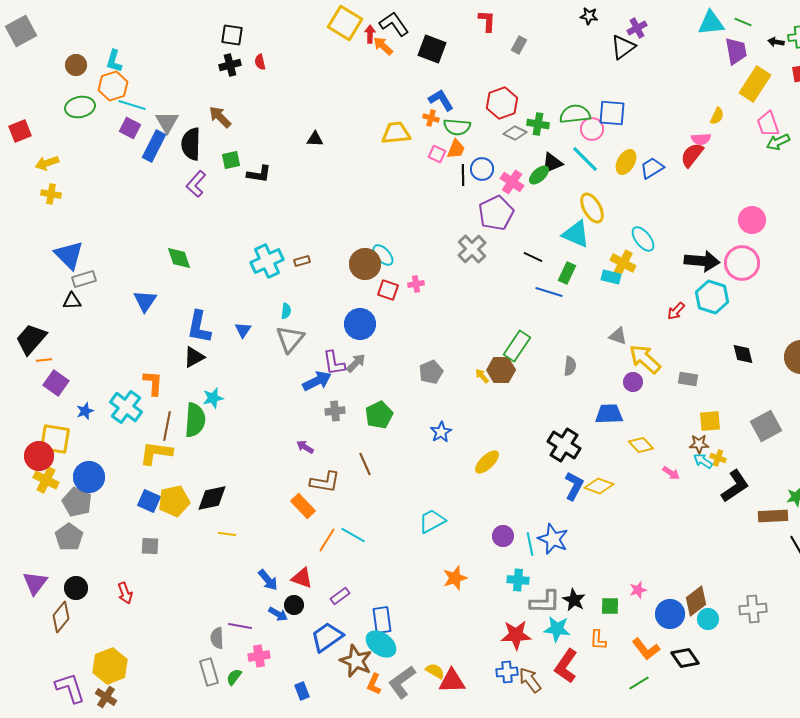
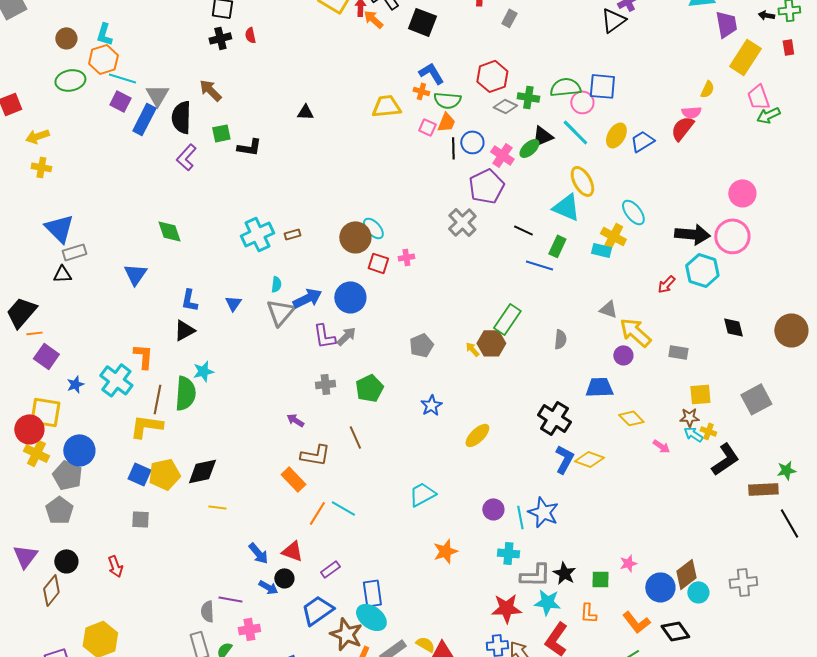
blue L-shape: (199, 327) -> (189, 300), size x0.7
blue arrow: (317, 381) -> (307, 298), moved

